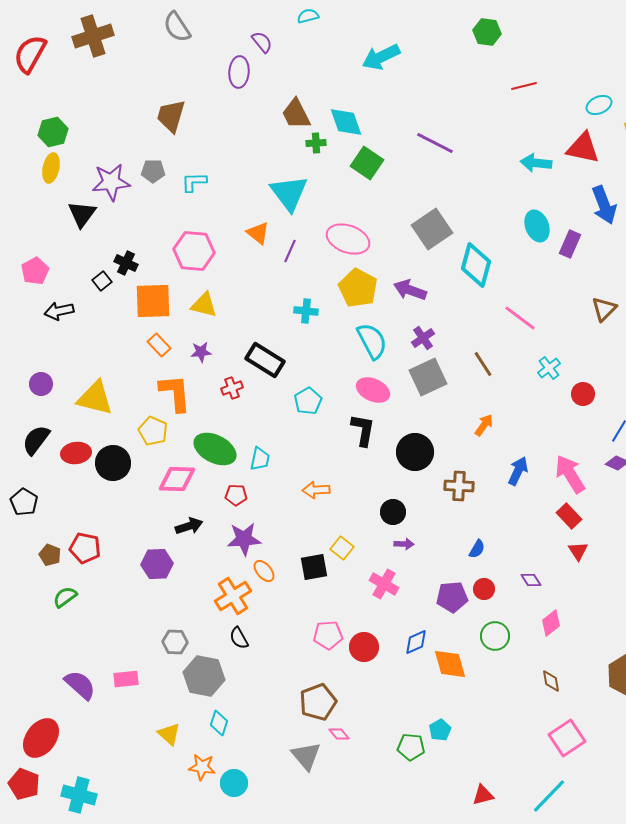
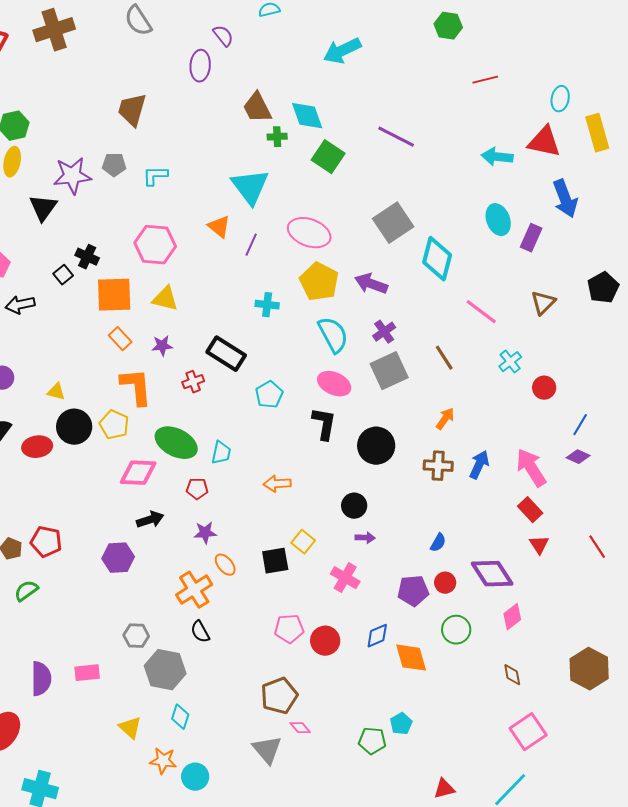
cyan ellipse: (599, 105) -> (560, 99), turned -55
brown triangle: (604, 309) -> (543, 303), moved
yellow triangle: (95, 398) -> (56, 392), size x0.5
black circle: (113, 463) -> (74, 427), moved
brown cross: (459, 486) -> (438, 466), moved
purple star: (244, 539) -> (205, 533), size x0.7
purple diamond: (531, 580) -> (492, 574), size x2.0
purple semicircle: (80, 685) -> (41, 679), turned 48

